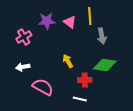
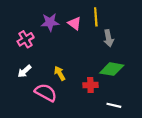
yellow arrow: (68, 61) -> (60, 73), moved
white arrow: (23, 67) -> (24, 71), turned -32
white line: (80, 99) -> (114, 105), moved

